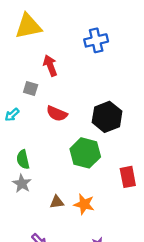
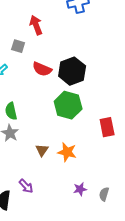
black hexagon: (107, 117) -> (72, 71), moved
brown triangle: (57, 202) -> (42, 150), turned -48

